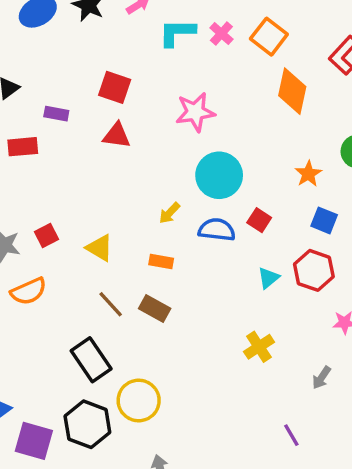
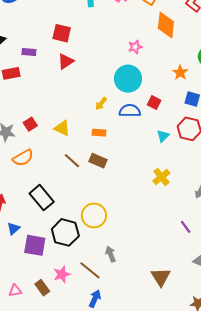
pink star: (195, 112) -> (135, 47), moved, size x0.6
red triangle: (117, 136) -> (66, 61), turned -36
black rectangle: (91, 360) -> (42, 198), moved

